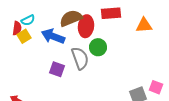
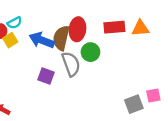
red rectangle: (111, 13) -> (114, 27), moved
brown semicircle: (71, 18) -> (61, 38), moved, turned -55
pink square: (156, 87) -> (153, 95), turned -32

